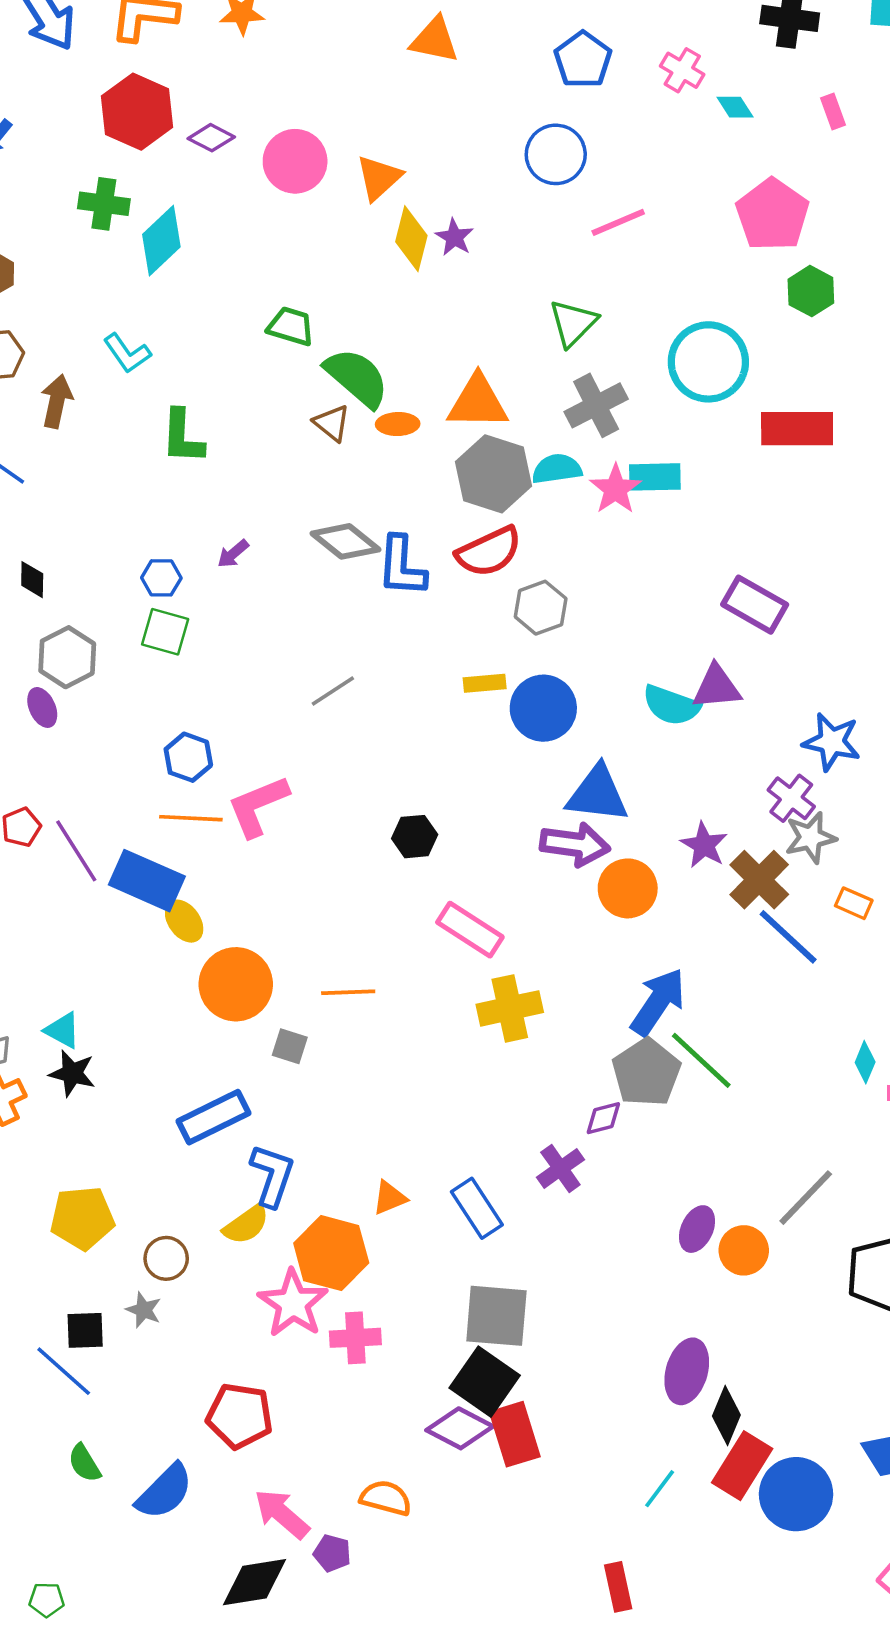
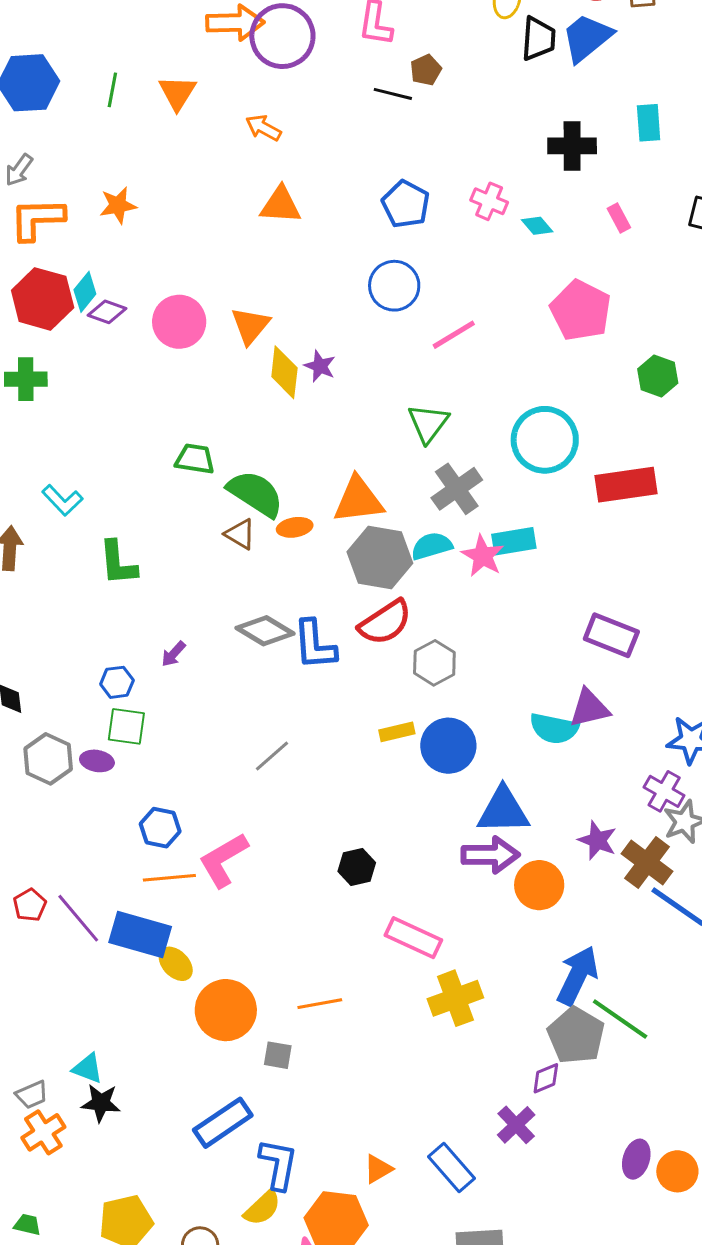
cyan diamond: (161, 241) -> (85, 292), moved, size x0.7
green hexagon: (811, 291) -> (658, 376), moved
purple ellipse: (42, 707) -> (97, 761), moved, turned -48

